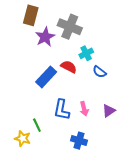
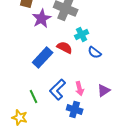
blue L-shape: (62, 110) -> (58, 90), turned 35
green line: (37, 125) -> (34, 96), moved
blue cross: (79, 141) -> (75, 110), moved

